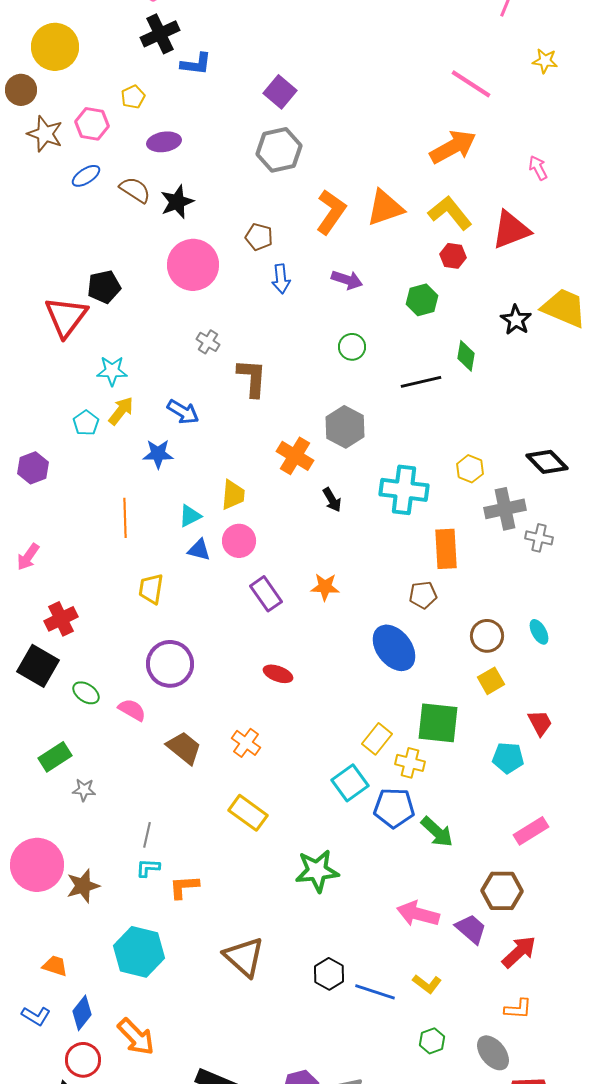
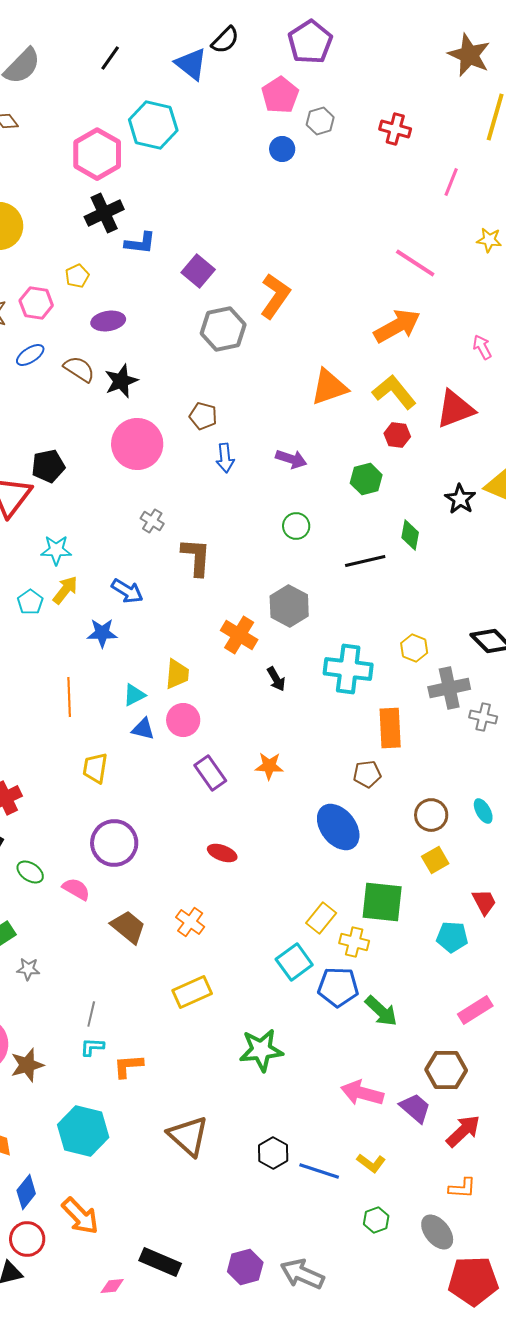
purple square: (280, 92) -> (198, 271), moved
orange L-shape: (331, 212) -> (275, 296), moved
yellow rectangle: (248, 813) -> (192, 992), turned -60

